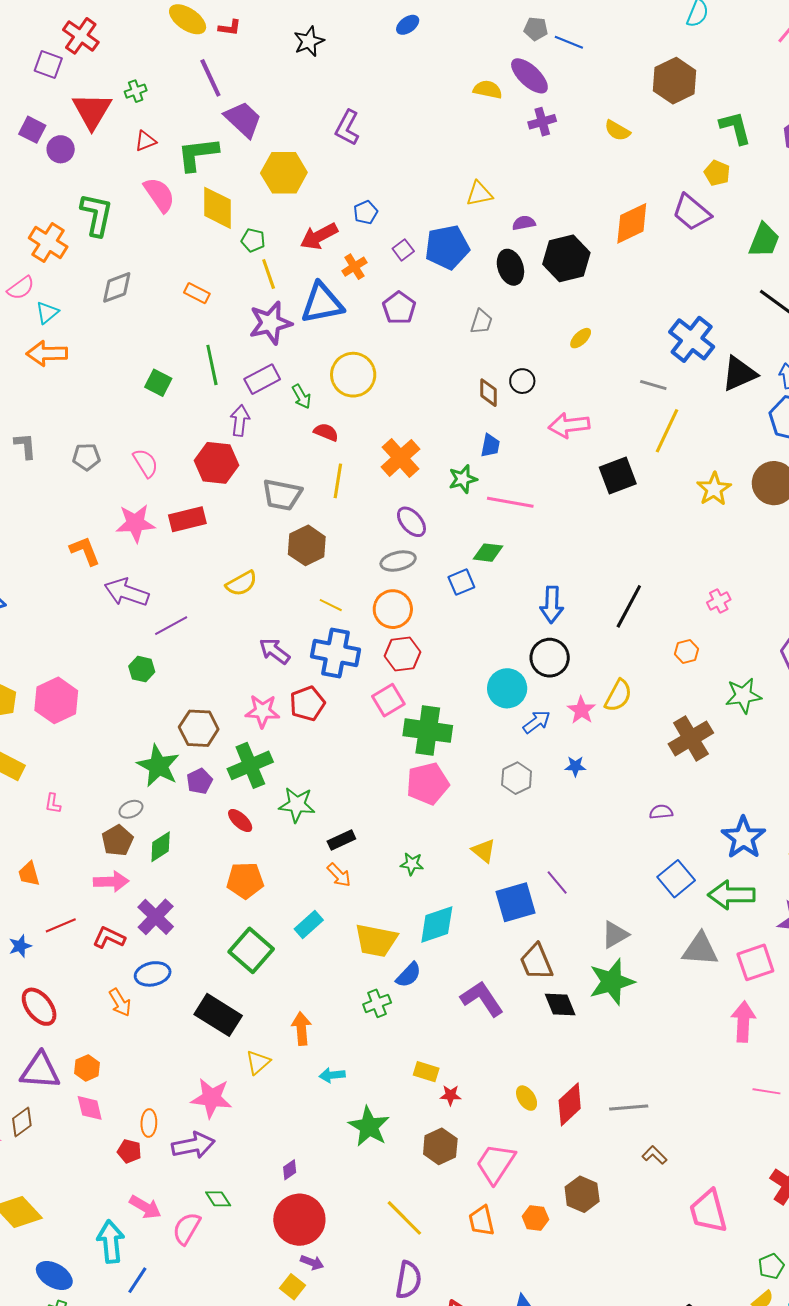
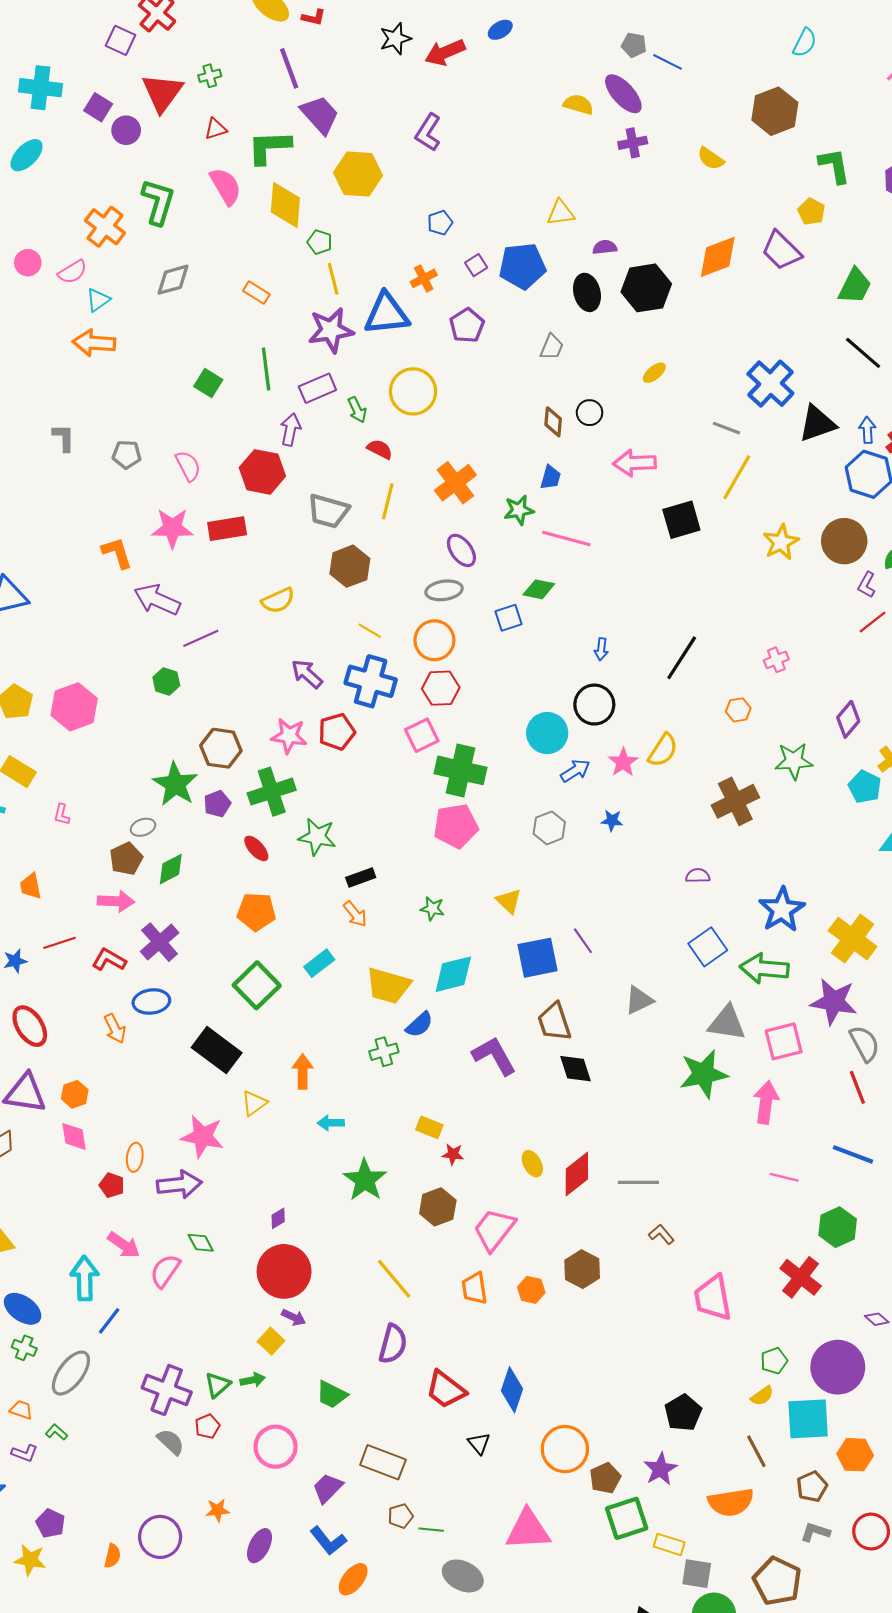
red arrow: (319, 236) -> (445, 52), moved
blue arrow: (552, 605) -> (601, 649), size x0.6
green star: (612, 982) -> (704, 1074), moved

